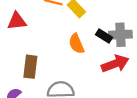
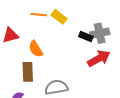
orange semicircle: (76, 44) -> (36, 49), moved

